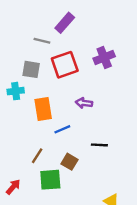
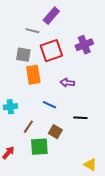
cyan cross: (16, 91) -> (10, 107), moved
orange rectangle: (43, 109) -> (33, 75), moved
blue line: (62, 129) -> (49, 105), turned 48

